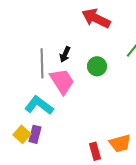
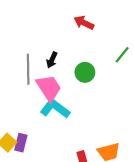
red arrow: (96, 18) -> (84, 23), size x0.7
cyan L-shape: (39, 105) -> (55, 108), moved

